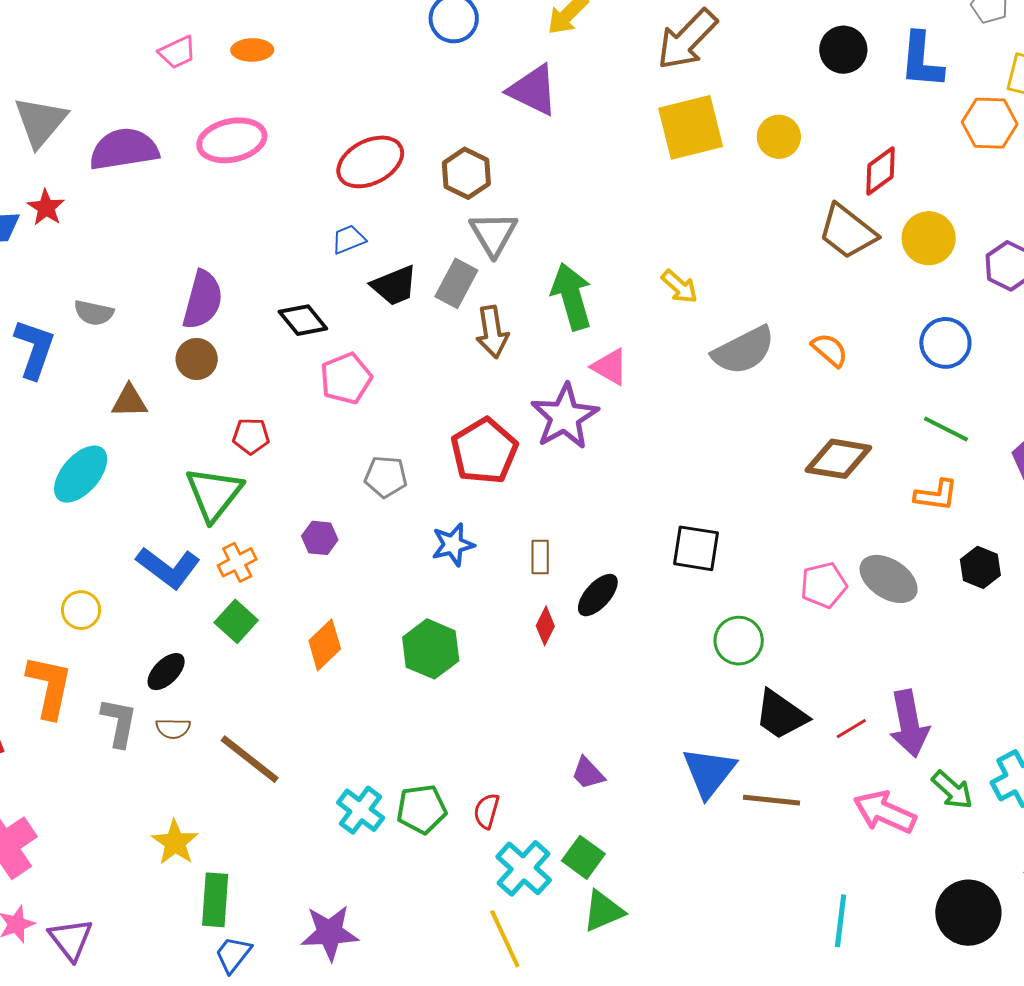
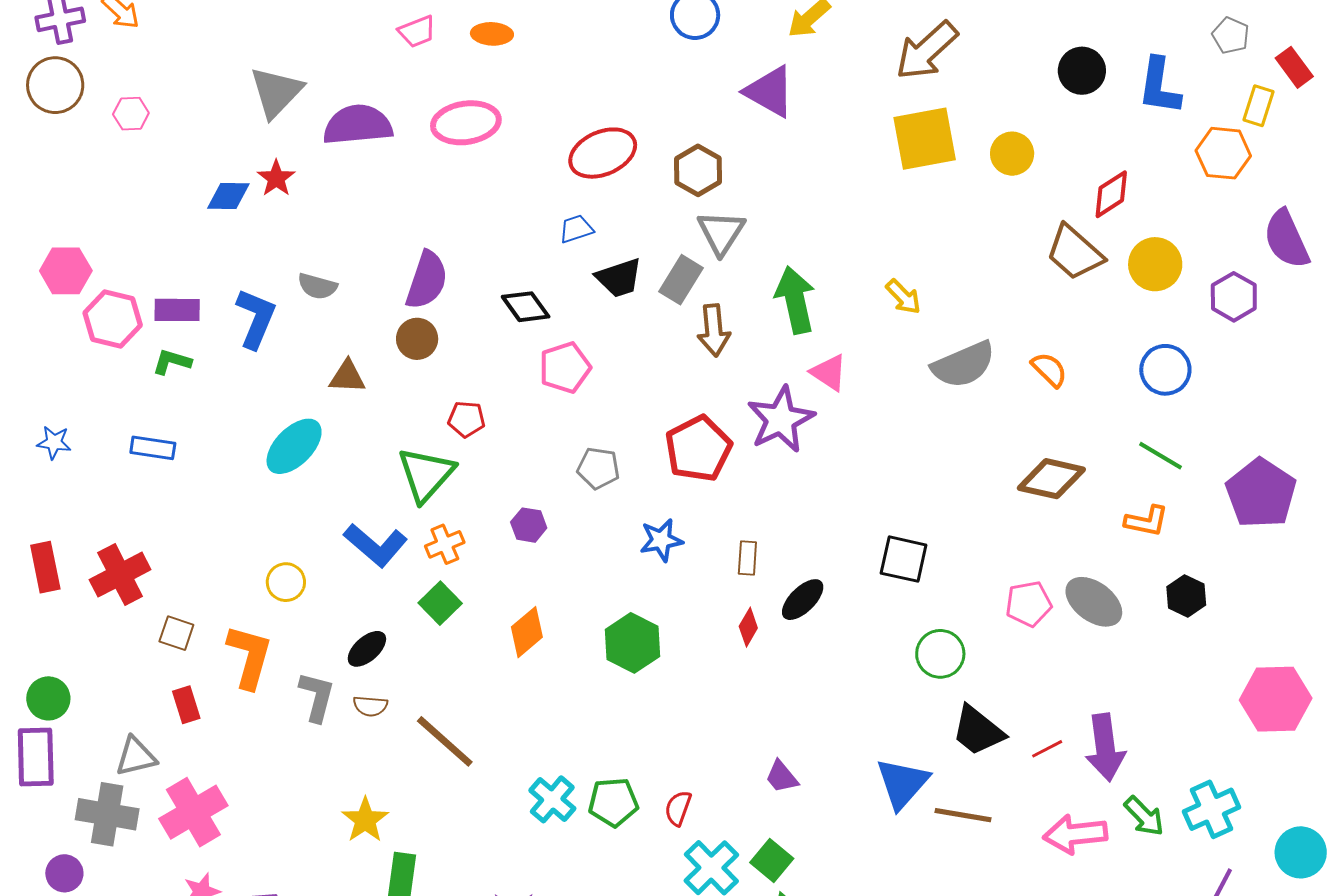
pink arrow: (885, 812) -> (1075, 834), turned -34

